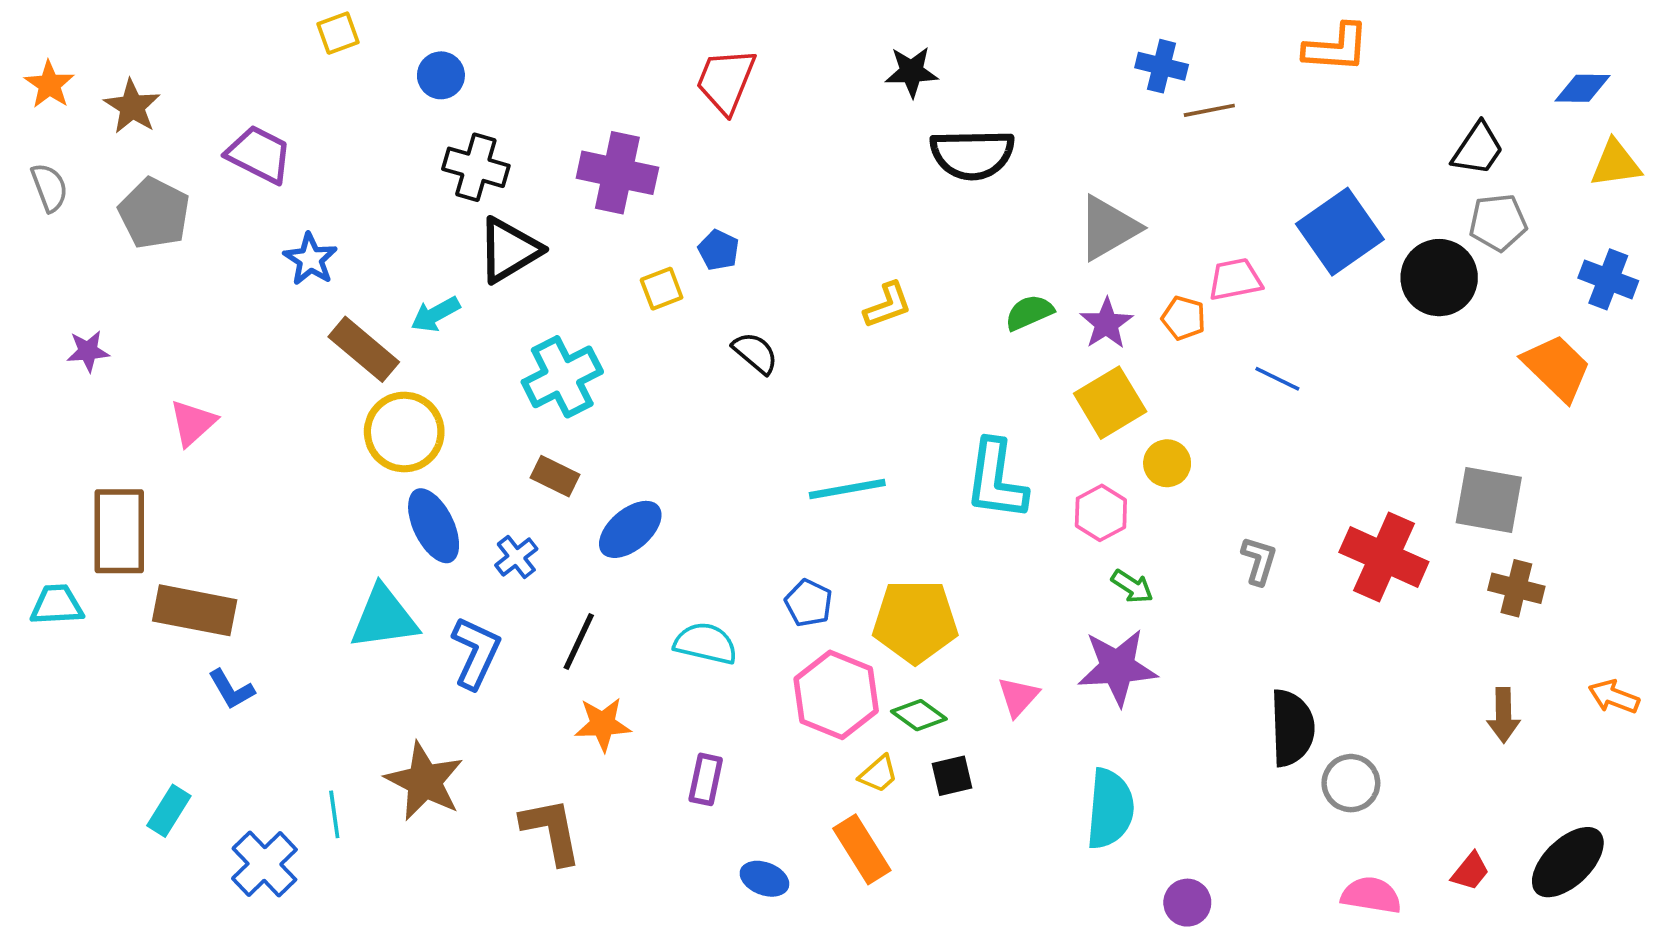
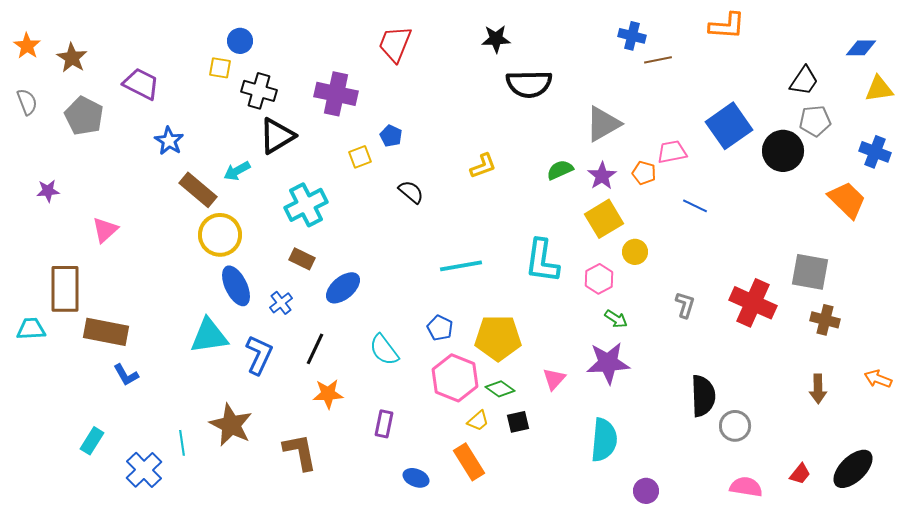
yellow square: (338, 33) -> (220, 68), moved, turned 30
cyan semicircle: (706, 643) -> (384, 350), turned -140

